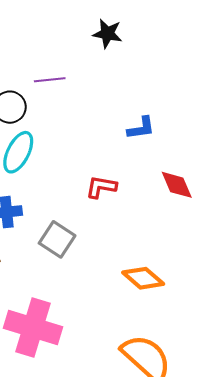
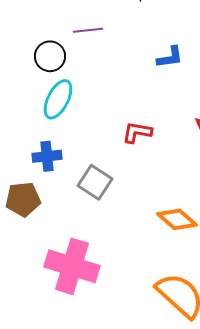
blue L-shape: (141, 128) -> (170, 57), moved

